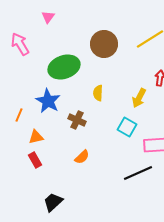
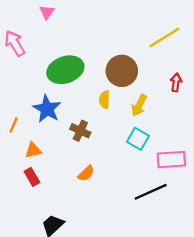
brown circle: (104, 44) -> (122, 71), moved
yellow arrow: (139, 98) -> (139, 105), moved

